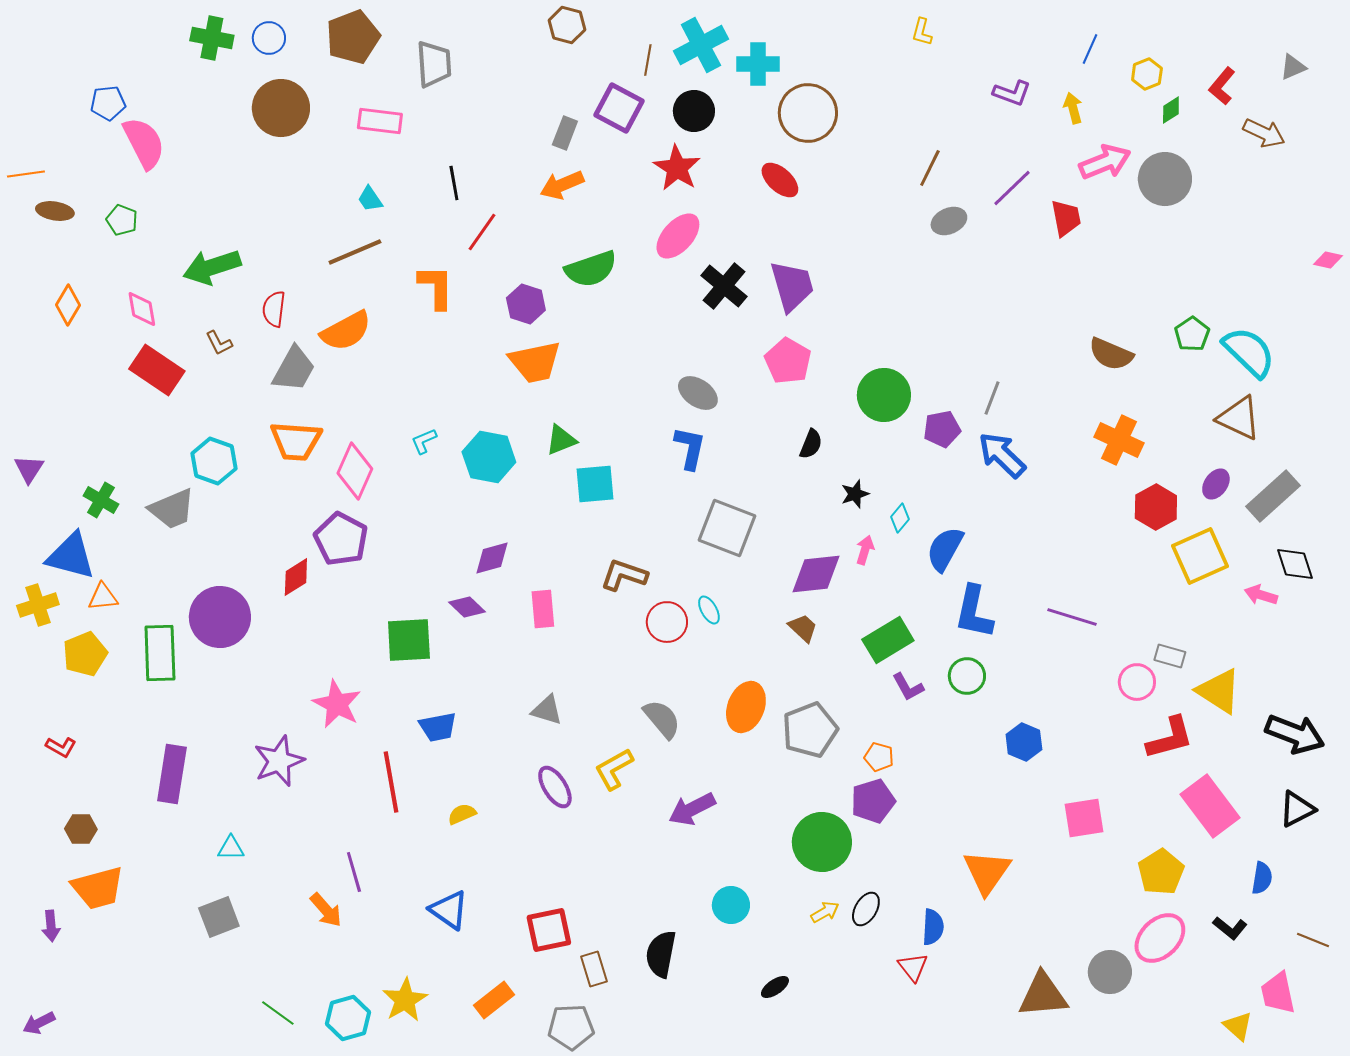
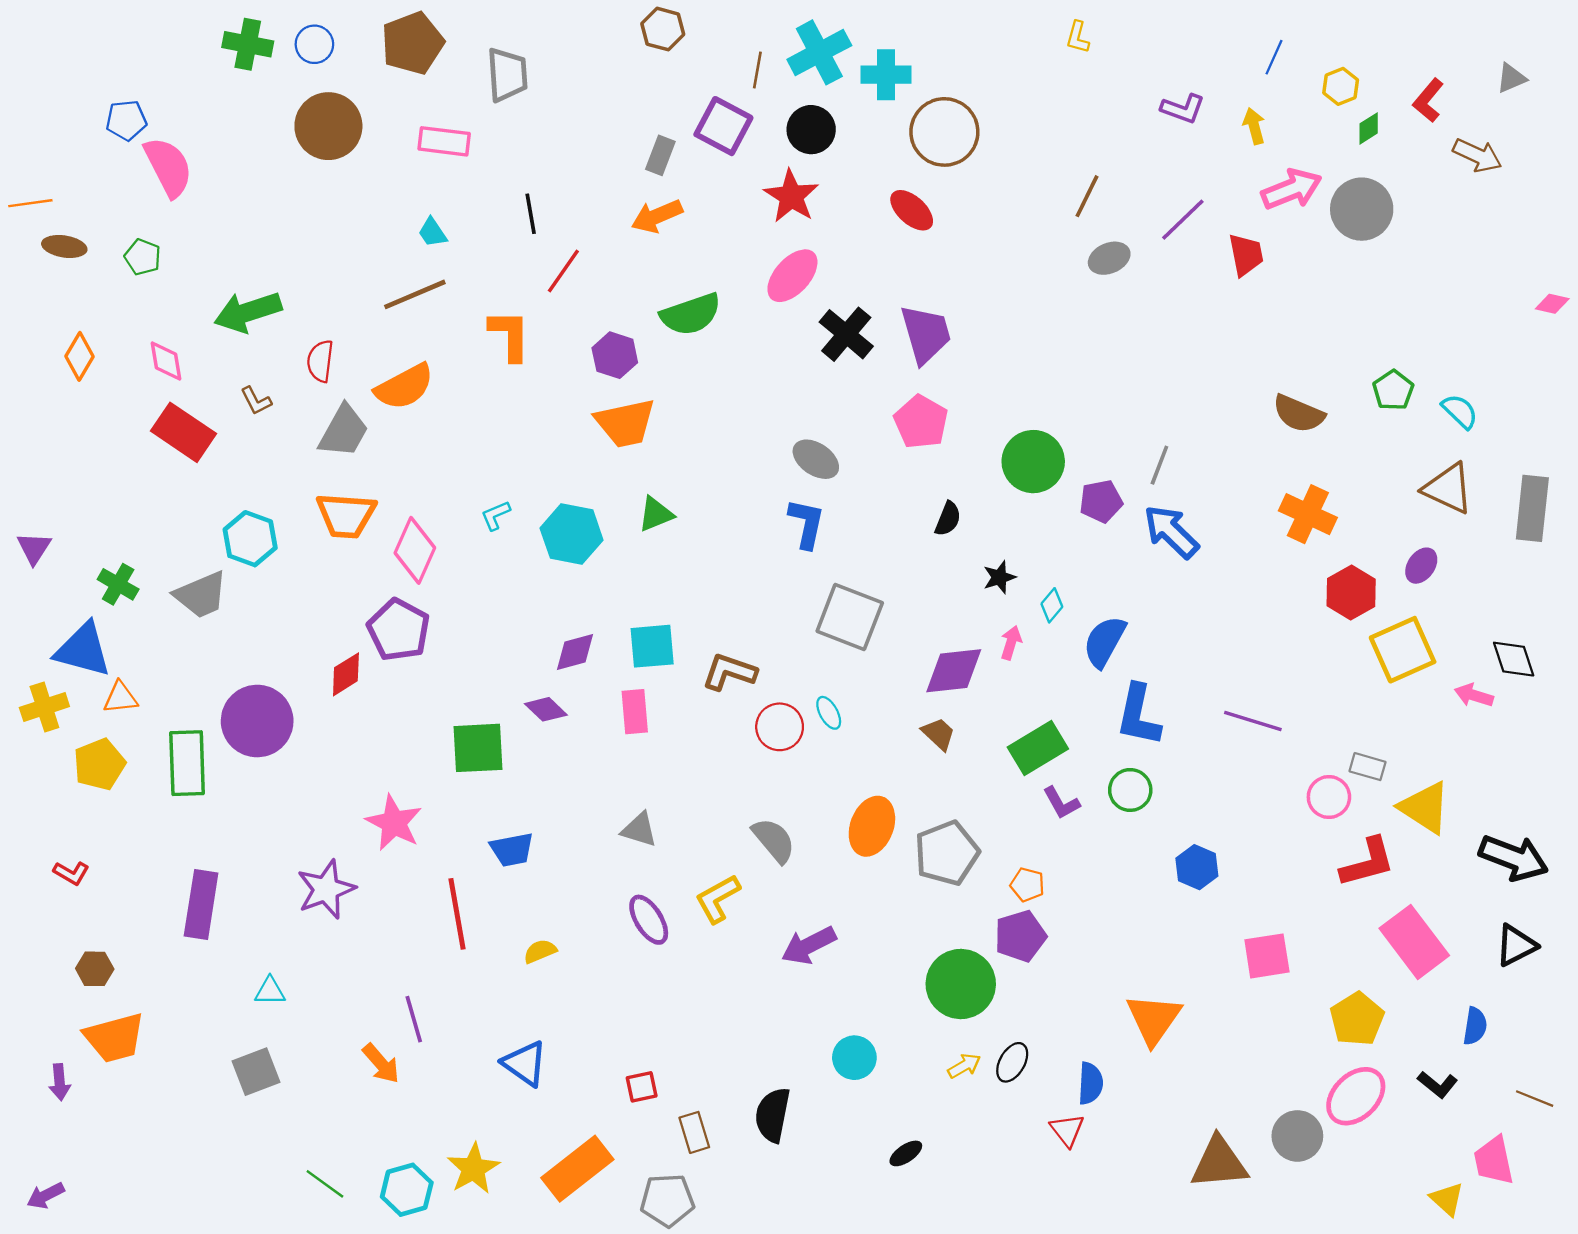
cyan semicircle: (1249, 352) -> (1460, 411), size x0.6
cyan square: (595, 484) -> (652, 646), moved
gray rectangle: (1273, 496) -> (1532, 508), moved, turned -42
red square: (549, 930) -> (642, 1087), size x0.6
orange rectangle: (494, 1000) -> (577, 1169), size x1.5

